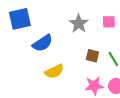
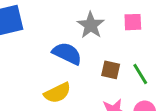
blue semicircle: (43, 43) -> (67, 53), moved, turned -120

